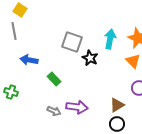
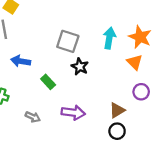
black star: (90, 58) -> (80, 67), moved
gray arrow: (54, 111) -> (33, 117), moved

